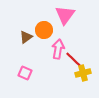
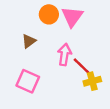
orange circle: (44, 30) -> (49, 14), moved
pink square: (25, 73) -> (28, 81), size x1.5

